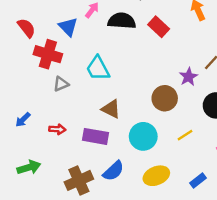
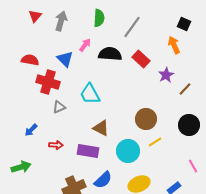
red semicircle: (26, 28) -> (30, 60), turned -42
purple star: (188, 77) -> (166, 75), moved
blue arrow: (23, 120) -> (31, 130), moved
yellow line: (185, 135) -> (155, 142), moved
green arrow: (29, 167) -> (21, 167), moved

